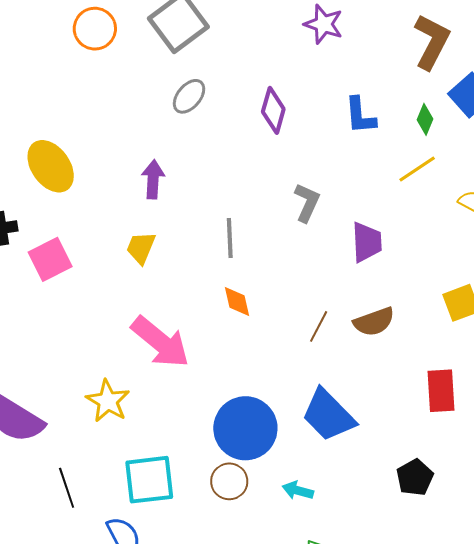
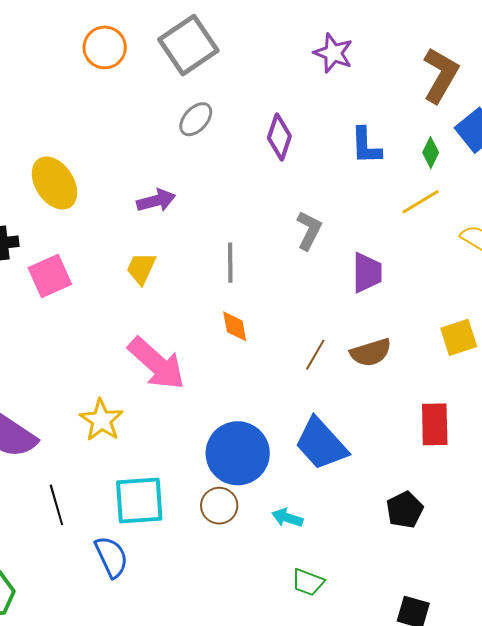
purple arrow: (153, 179) -> (156, 201), turned 69

